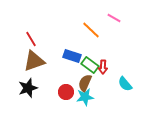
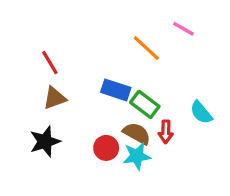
brown triangle: (34, 61) -> (55, 98), size x0.7
red arrow: (103, 67) -> (166, 132), moved
brown semicircle: (85, 83) -> (137, 133), turned 96
cyan semicircle: (125, 84) -> (201, 112), moved

